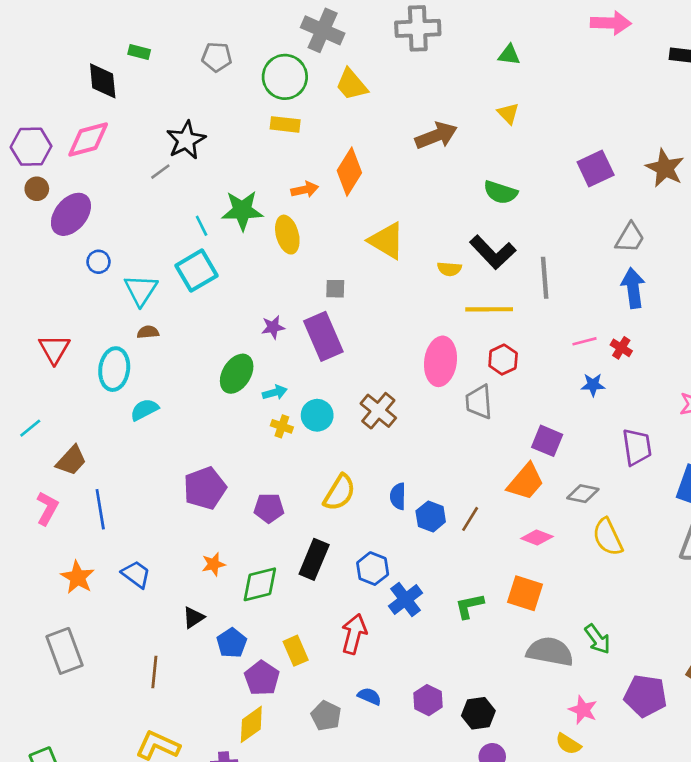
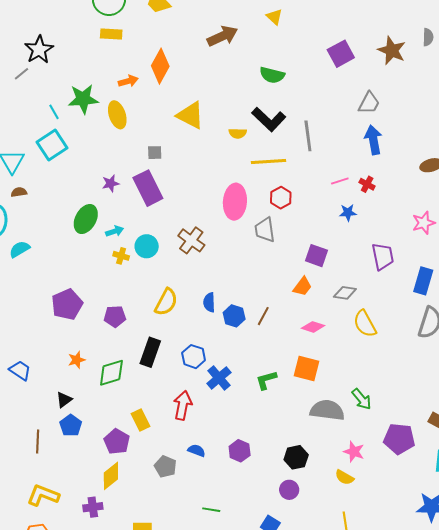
orange trapezoid: (526, 482) -> (302, 287), size x0.7
blue pentagon: (232, 643) -> (71, 425), moved
black hexagon: (478, 713) -> (296, 457), moved

